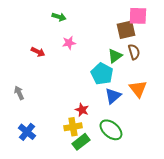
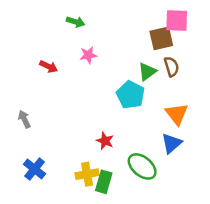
blue triangle: (113, 96) -> (172, 143), moved
yellow cross: (73, 127) -> (87, 174), moved
green rectangle: (81, 142) -> (104, 182), turned -36

